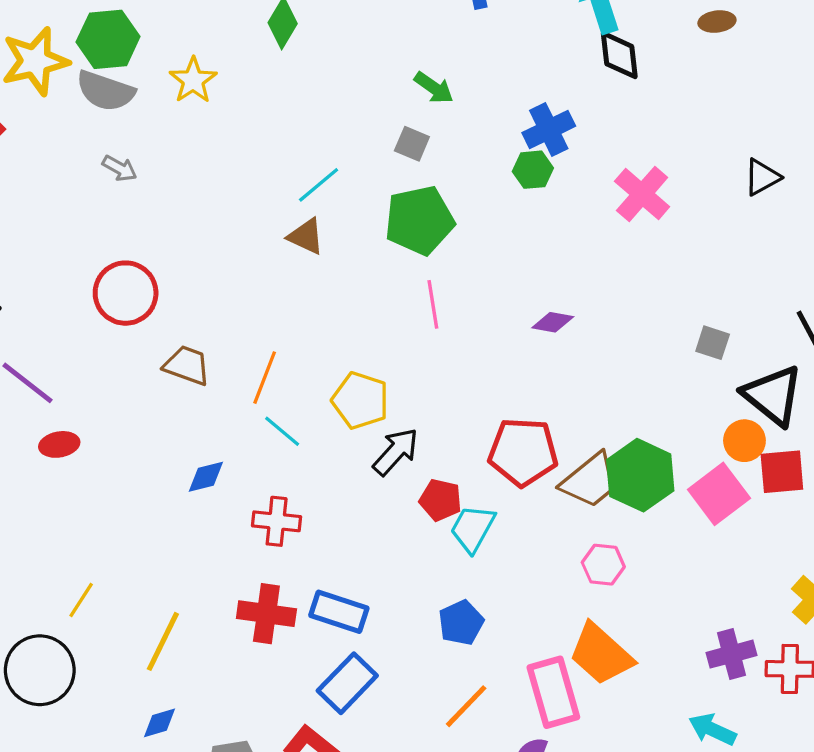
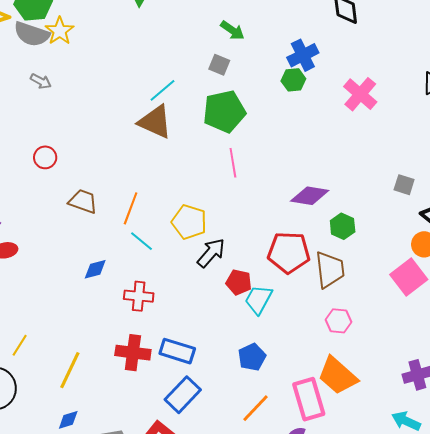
yellow star: (193, 80) -> (60, 31), moved
brown triangle: (306, 236) -> (155, 122), size x1.5
red circle: (126, 293) -> (45, 157), size x0.6
purple diamond: (553, 322) -> (310, 196), moved, size x1.5
green hexagon: (640, 475) -> (343, 226), moved, size x0.6
brown trapezoid: (590, 481) -> (330, 270), turned -57

